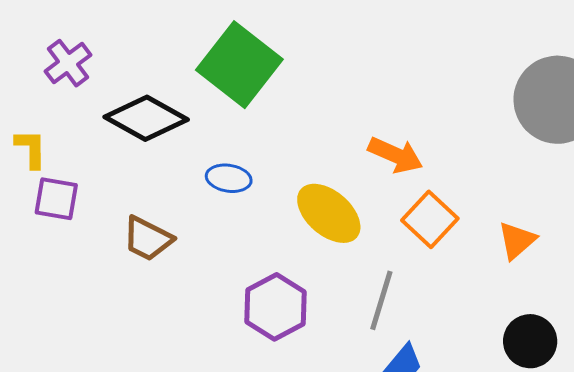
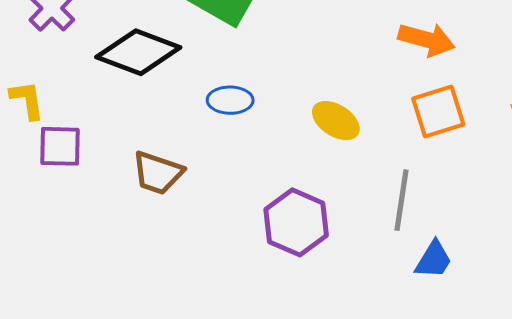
orange arrow: (395, 155) -> (426, 40), moved
yellow ellipse: (329, 213) -> (336, 121), size x0.7
orange square: (430, 219) -> (438, 112), turned 38

